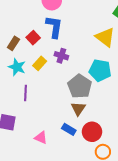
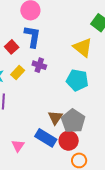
gray pentagon: (80, 86) -> (73, 121), moved
blue rectangle: (69, 129) -> (46, 138), size x1.5
pink triangle: (41, 138) -> (18, 146), turned 40

